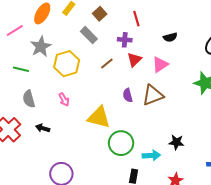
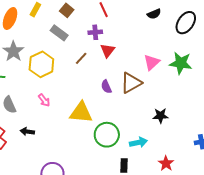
black semicircle: (170, 37) -> (154, 14), moved
pink triangle: (160, 65) -> (152, 62), moved
black star: (176, 142) -> (161, 116), moved

